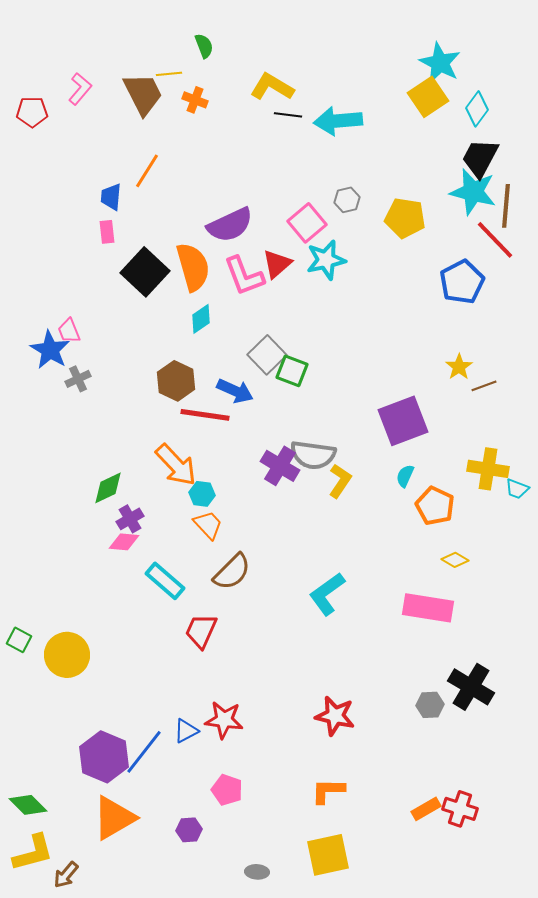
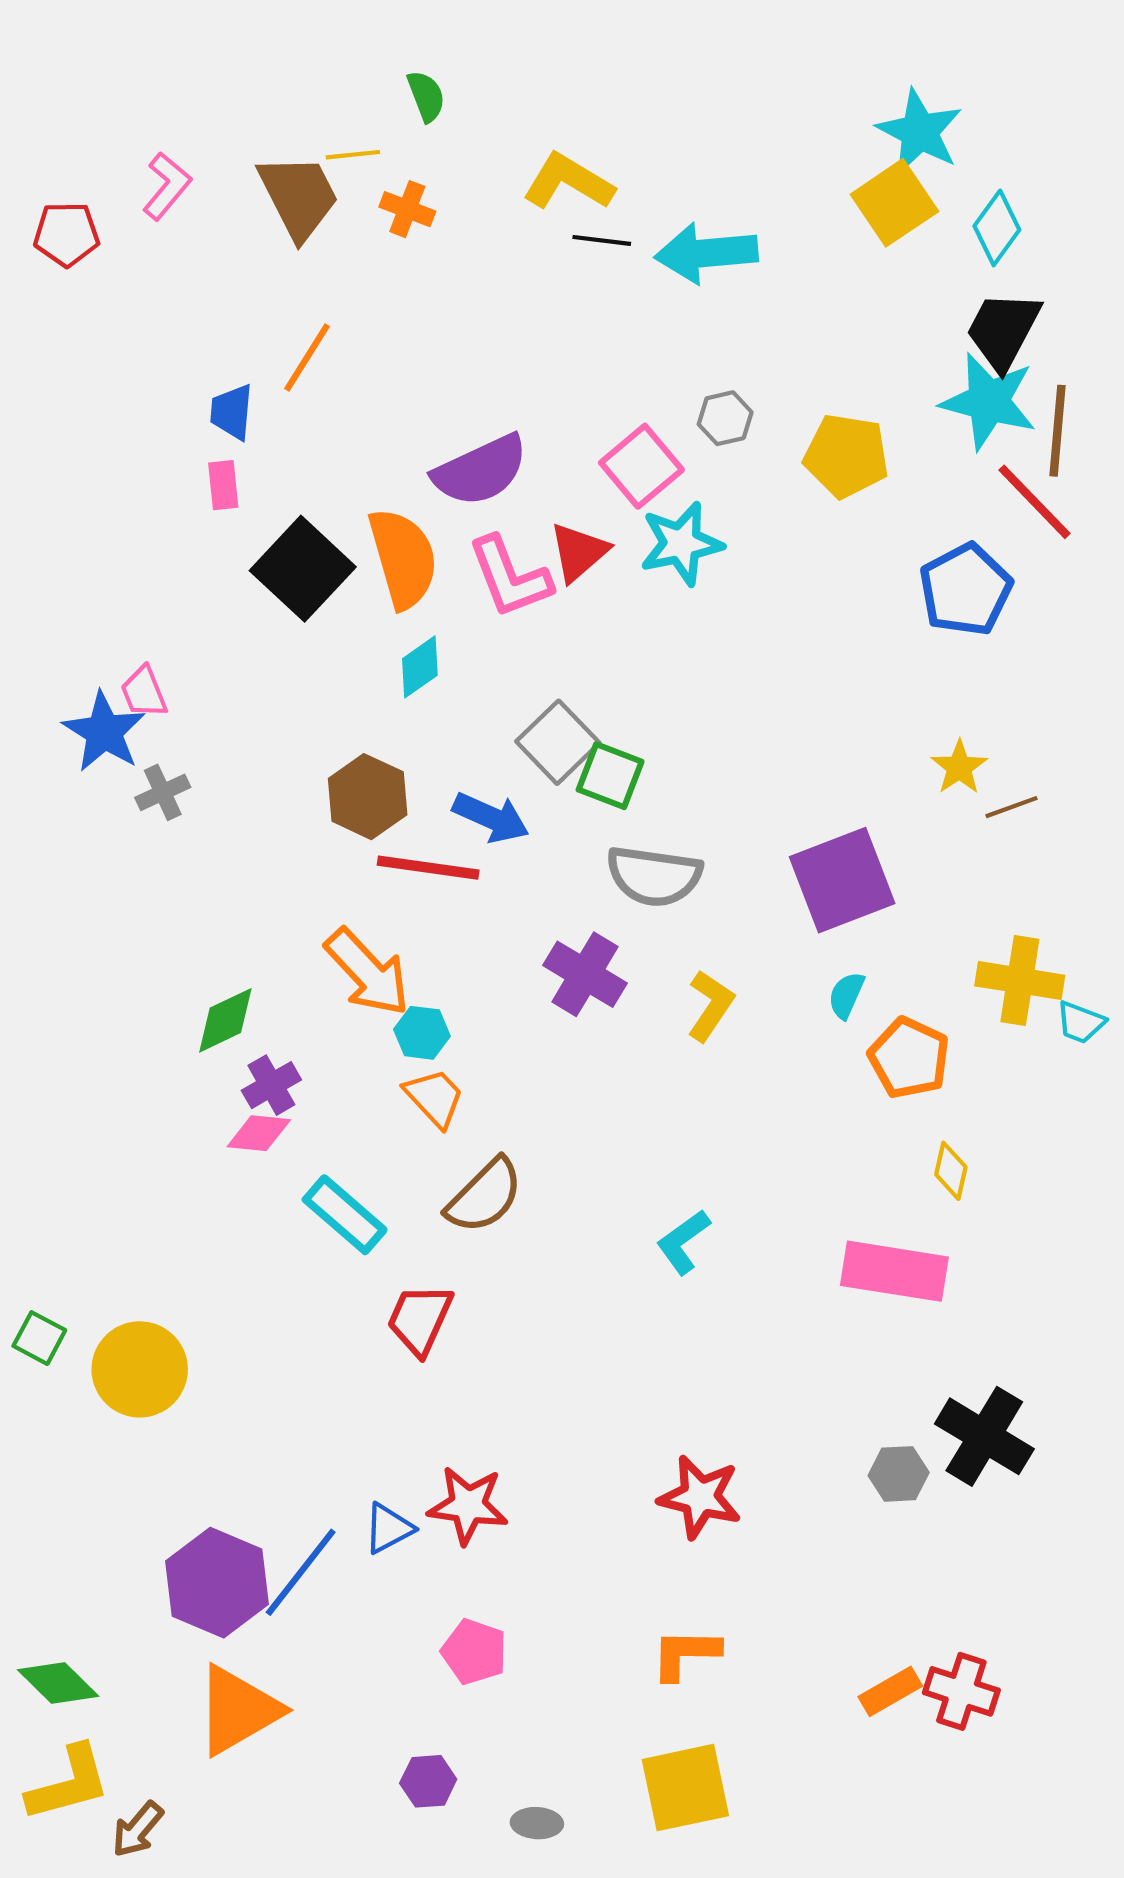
gray semicircle: (313, 455) -> (654, 876), moved
yellow diamond: (455, 560) -> (951, 1171), turned 72
cyan L-shape: (327, 594) -> (683, 1242), size x0.7
purple hexagon: (189, 830) -> (428, 1781), moved

